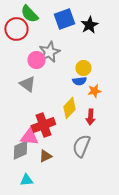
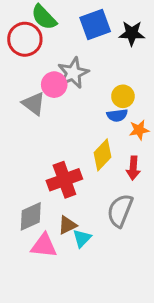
black star: (89, 25) -> (132, 33), turned 30
gray triangle: (27, 84) -> (34, 104), moved
pink triangle: (29, 137) -> (44, 246), moved
cyan triangle: (26, 180) -> (82, 238), moved, turned -40

